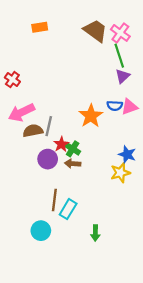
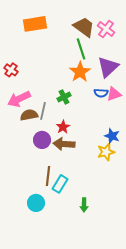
orange rectangle: (40, 27) -> (35, 24), size x1.6
green line: (119, 56) -> (81, 49), moved
purple triangle: (123, 76) -> (108, 67), size x1.6
orange star: (91, 116) -> (80, 72), moved
red star: (61, 144) -> (63, 127), moved
green cross: (73, 149) -> (64, 97), moved, turned 32
brown arrow: (73, 164) -> (64, 144), size x1.5

